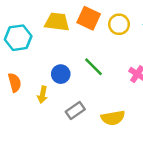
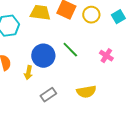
blue circle: (61, 74) -> (43, 56), size x1.5
gray rectangle: (75, 110) -> (48, 95), moved

